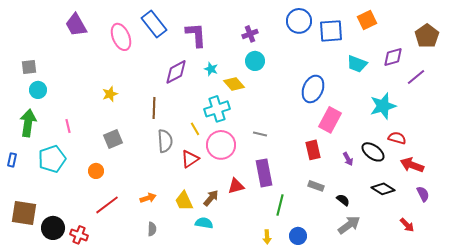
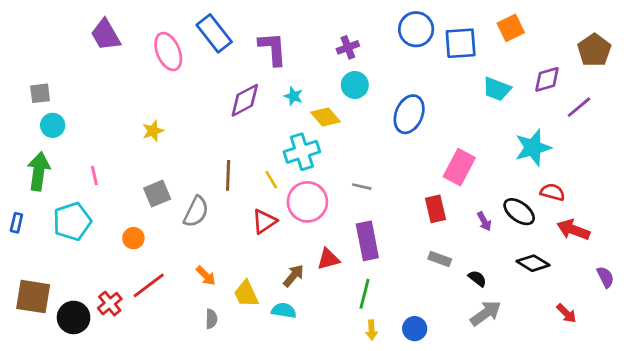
blue ellipse: (313, 89) -> (409, 114), moved
brown line: (154, 108) -> (228, 175), moved
gray semicircle: (165, 141) -> (196, 212), moved, turned 30
purple semicircle: (423, 194) -> (605, 277), moved
orange arrow: (148, 198) -> (206, 276), turned 63
yellow trapezoid: (184, 201) -> (246, 294), moved
green line: (280, 205) -> (365, 294), moved
red cross: (79, 235) -> (110, 304), moved, turned 30

